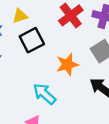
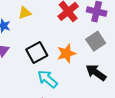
black square: (32, 40) -> (37, 52), moved

